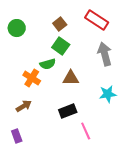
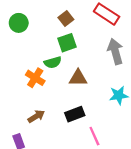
green square: (61, 46) -> (67, 43), turned 36
brown arrow: (24, 106) -> (36, 116), moved

